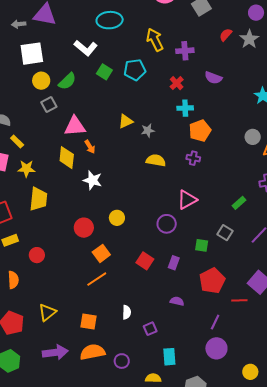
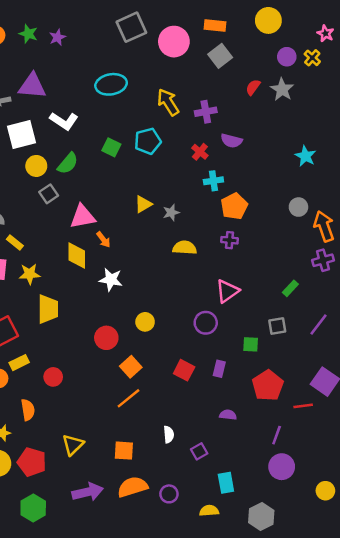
white L-shape: (86, 48) -> (64, 121), moved
purple semicircle: (213, 78) -> (231, 141), moved
gray square: (225, 233) -> (277, 326), turned -35

